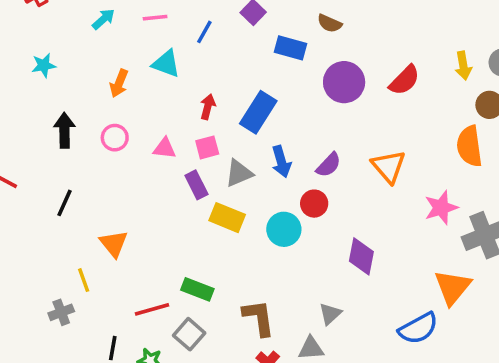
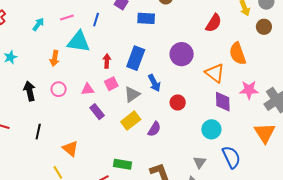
cyan triangle: (166, 64) -> (79, 42), size x1.4
purple circle: (344, 82) -> (182, 54), moved
orange semicircle: (469, 146) -> (238, 54), moved
purple semicircle: (329, 165) -> (154, 129), moved
purple rectangle: (196, 185) -> (97, 112), moved
pink star: (441, 208) -> (249, 90), turned 30
yellow rectangle: (227, 218) -> (131, 121), turned -48
cyan circle: (284, 229) -> (211, 129), moved
purple diamond: (361, 256) -> (223, 102), moved
blue semicircle: (418, 328) -> (231, 157), moved, turned -75

